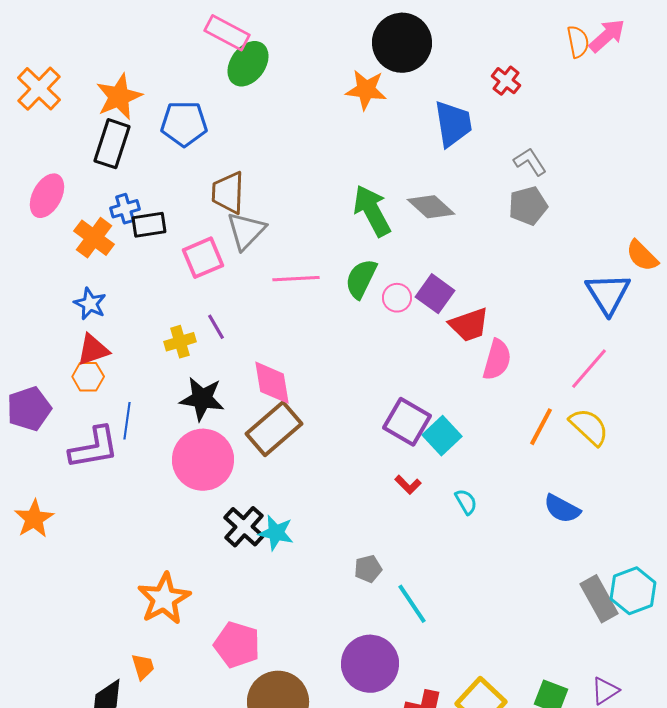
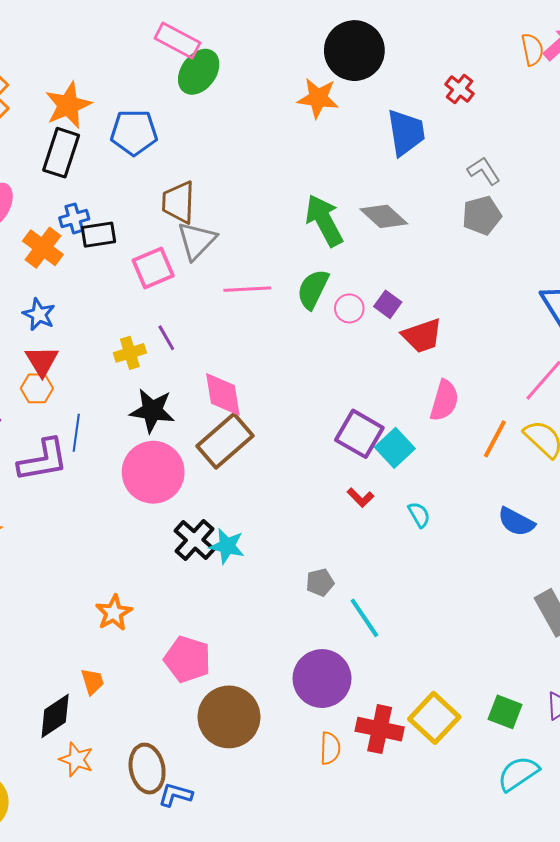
purple square: (435, 294) -> (388, 304), size x0.7
red triangle: (93, 350) -> (42, 361), turned -42
pink semicircle: (497, 360) -> (444, 400), moved
orange star: (164, 599) -> (114, 613), size x0.7

